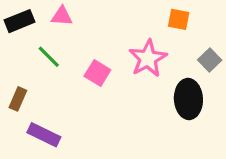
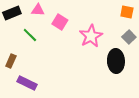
orange square: (179, 19) -> (127, 12), moved
pink square: (97, 73) -> (60, 22), moved

